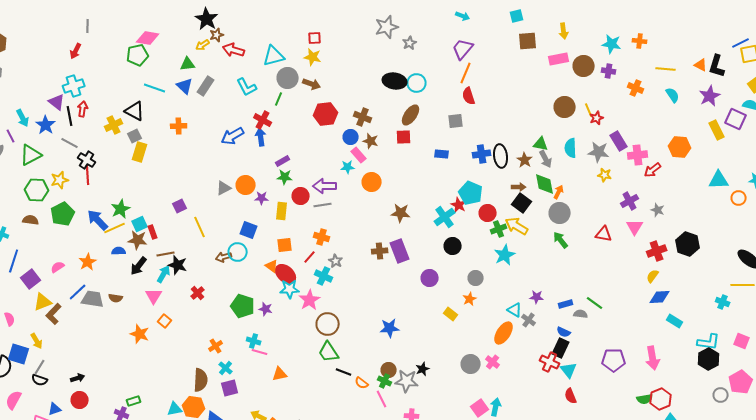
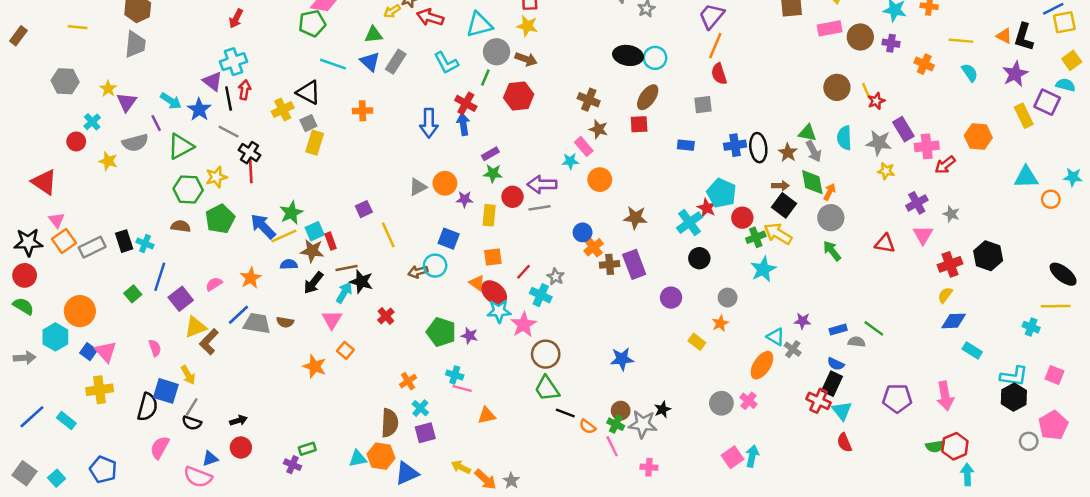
red hexagon: (326, 114) -> (519, 96), moved
cyan arrow: (23, 118) -> (171, 101), turned -30
blue arrow: (233, 136) -> (429, 123), turned -60
blue circle: (351, 137) -> (583, 232), moved
orange cross: (322, 237) -> (594, 247), moved, turned 35

